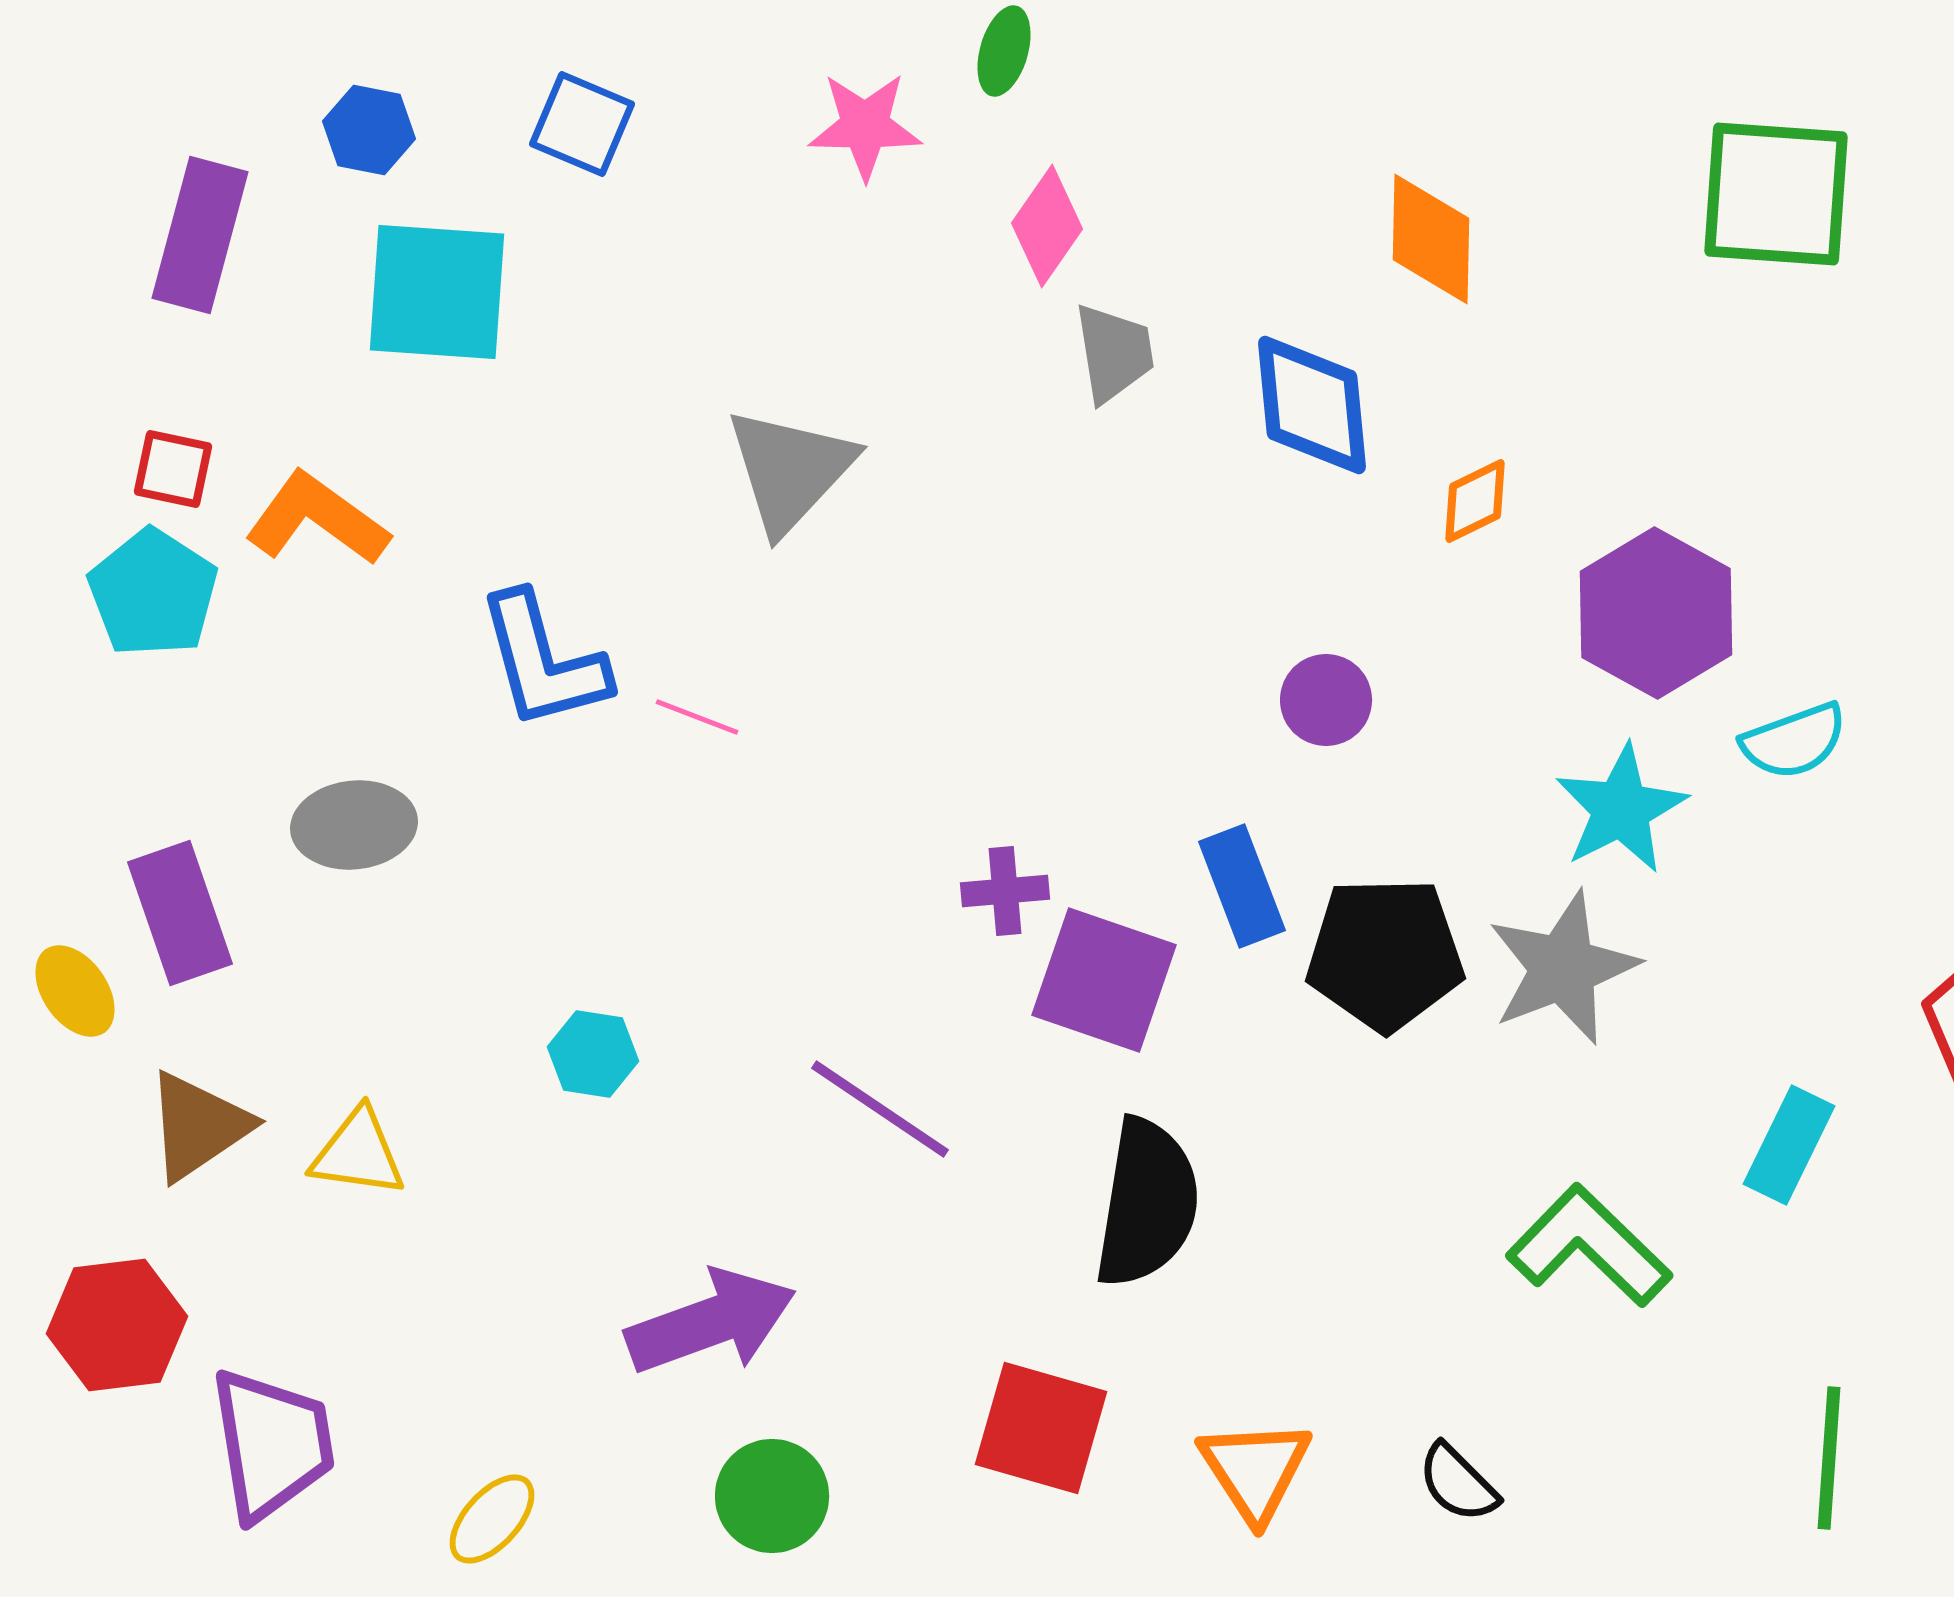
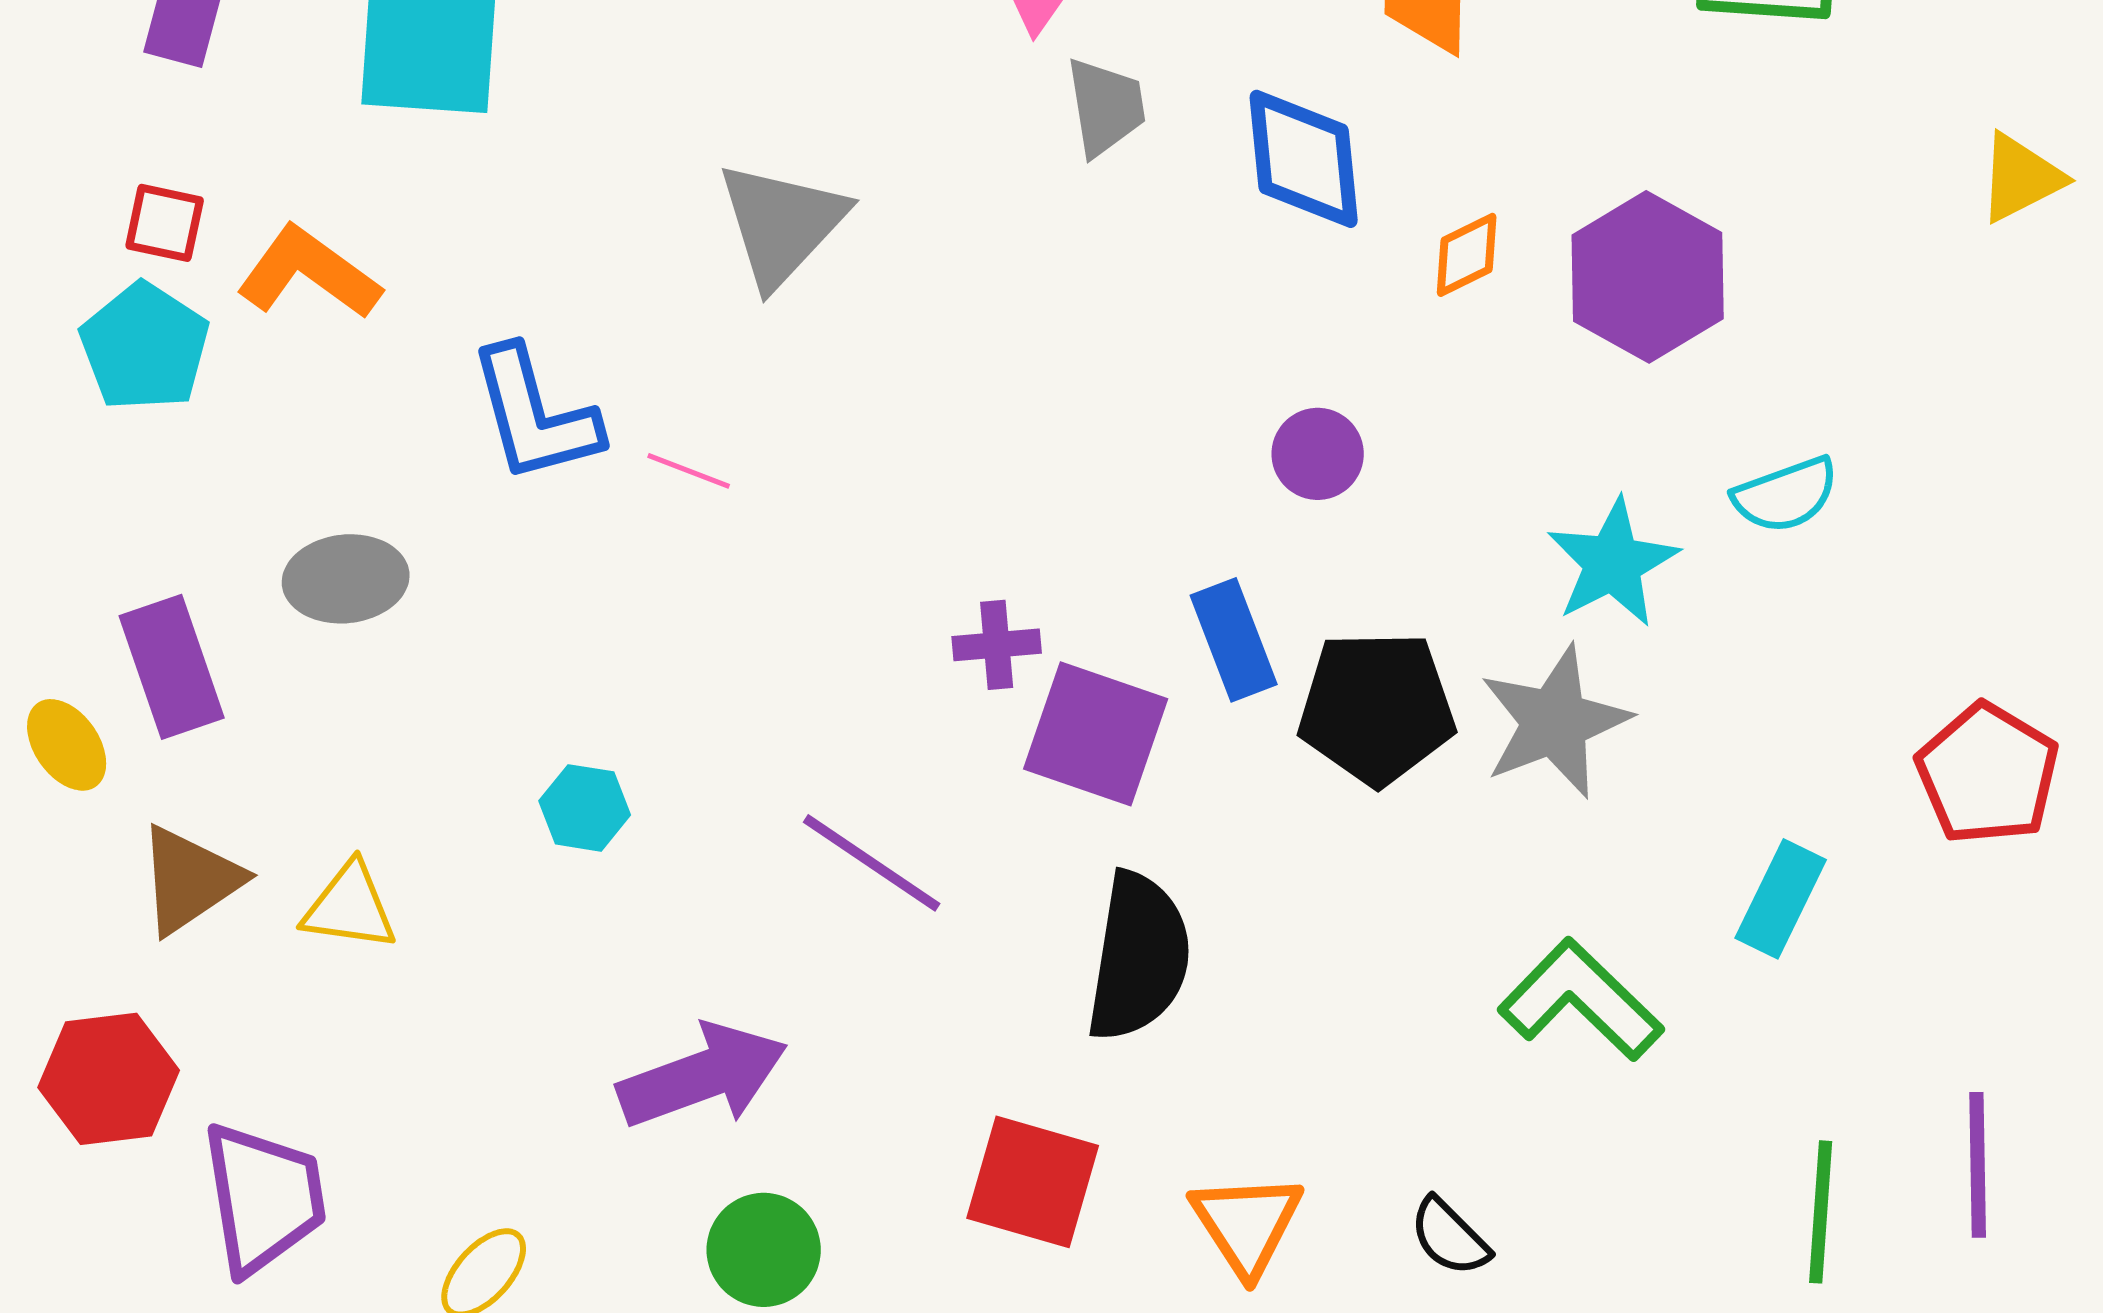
purple hexagon: (1656, 613) -> (1648, 277), moved

